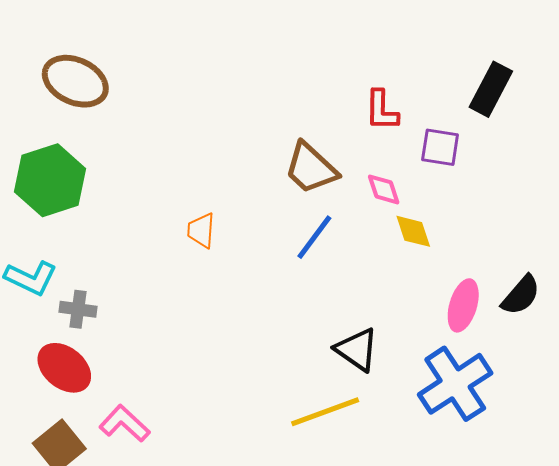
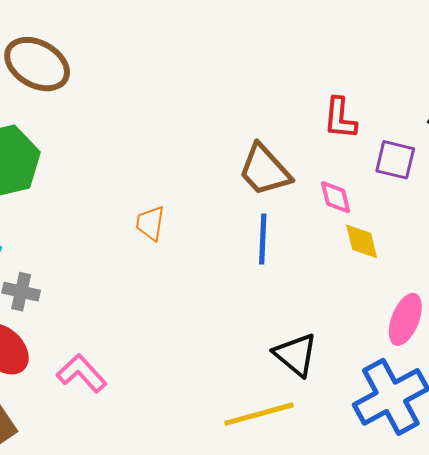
blue line: (314, 237) -> (263, 239), turned -39
pink L-shape: (124, 424) -> (82, 373), moved

